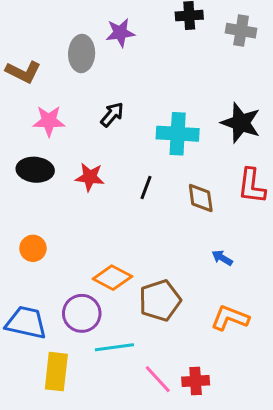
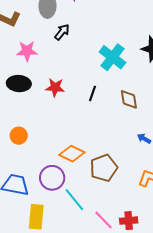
black arrow: (112, 115) -> (62, 32), moved
cyan cross: (178, 134) -> (112, 57), turned 36
cyan line: (114, 347) -> (74, 200), turned 60

